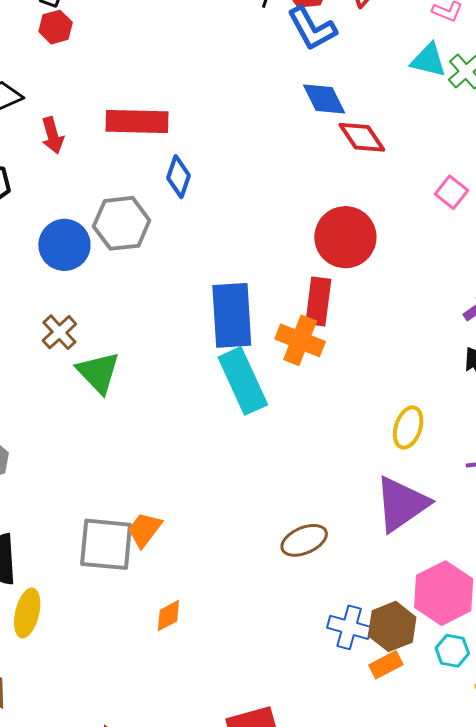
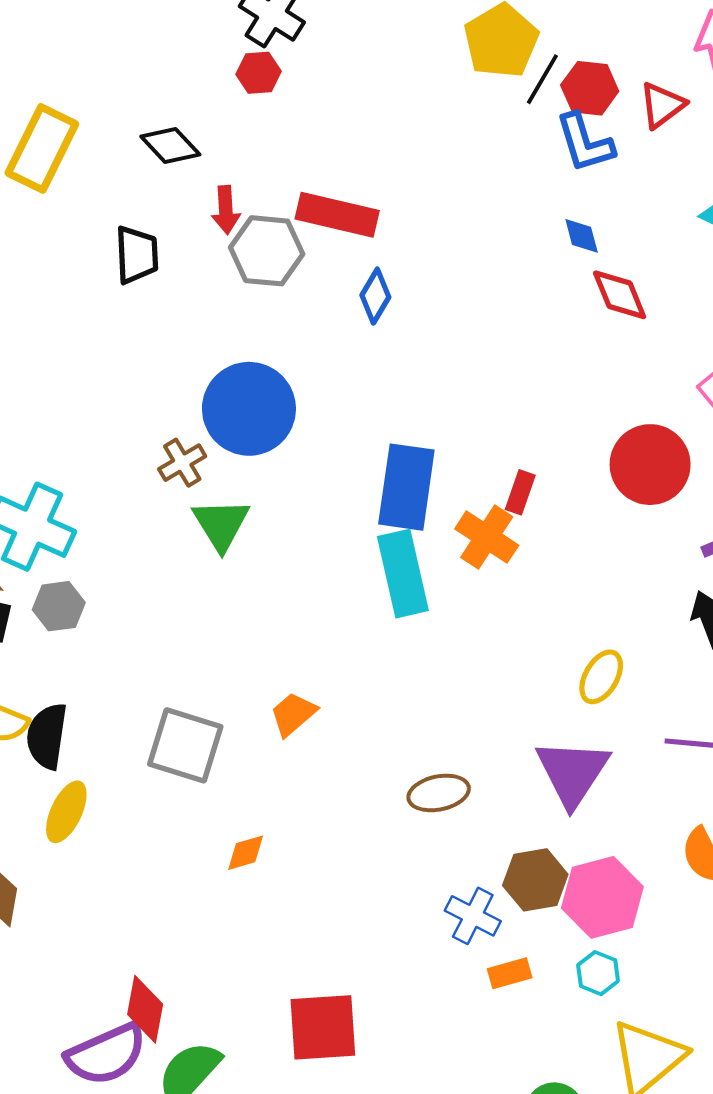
blue diamond: (324, 99) -> (582, 236), size x0.7
gray hexagon: (122, 223) -> (267, 251), moved
red circle: (345, 237) -> (650, 465), moved
blue circle: (64, 245) -> (249, 409), moved, size x1.4
red rectangle: (318, 301) -> (520, 492), size x0.7
purple triangle: (402, 504) -> (573, 772), turned -34
orange trapezoid: (144, 530) -> (293, 714), moved
brown hexagon: (392, 626) -> (535, 880), moved

